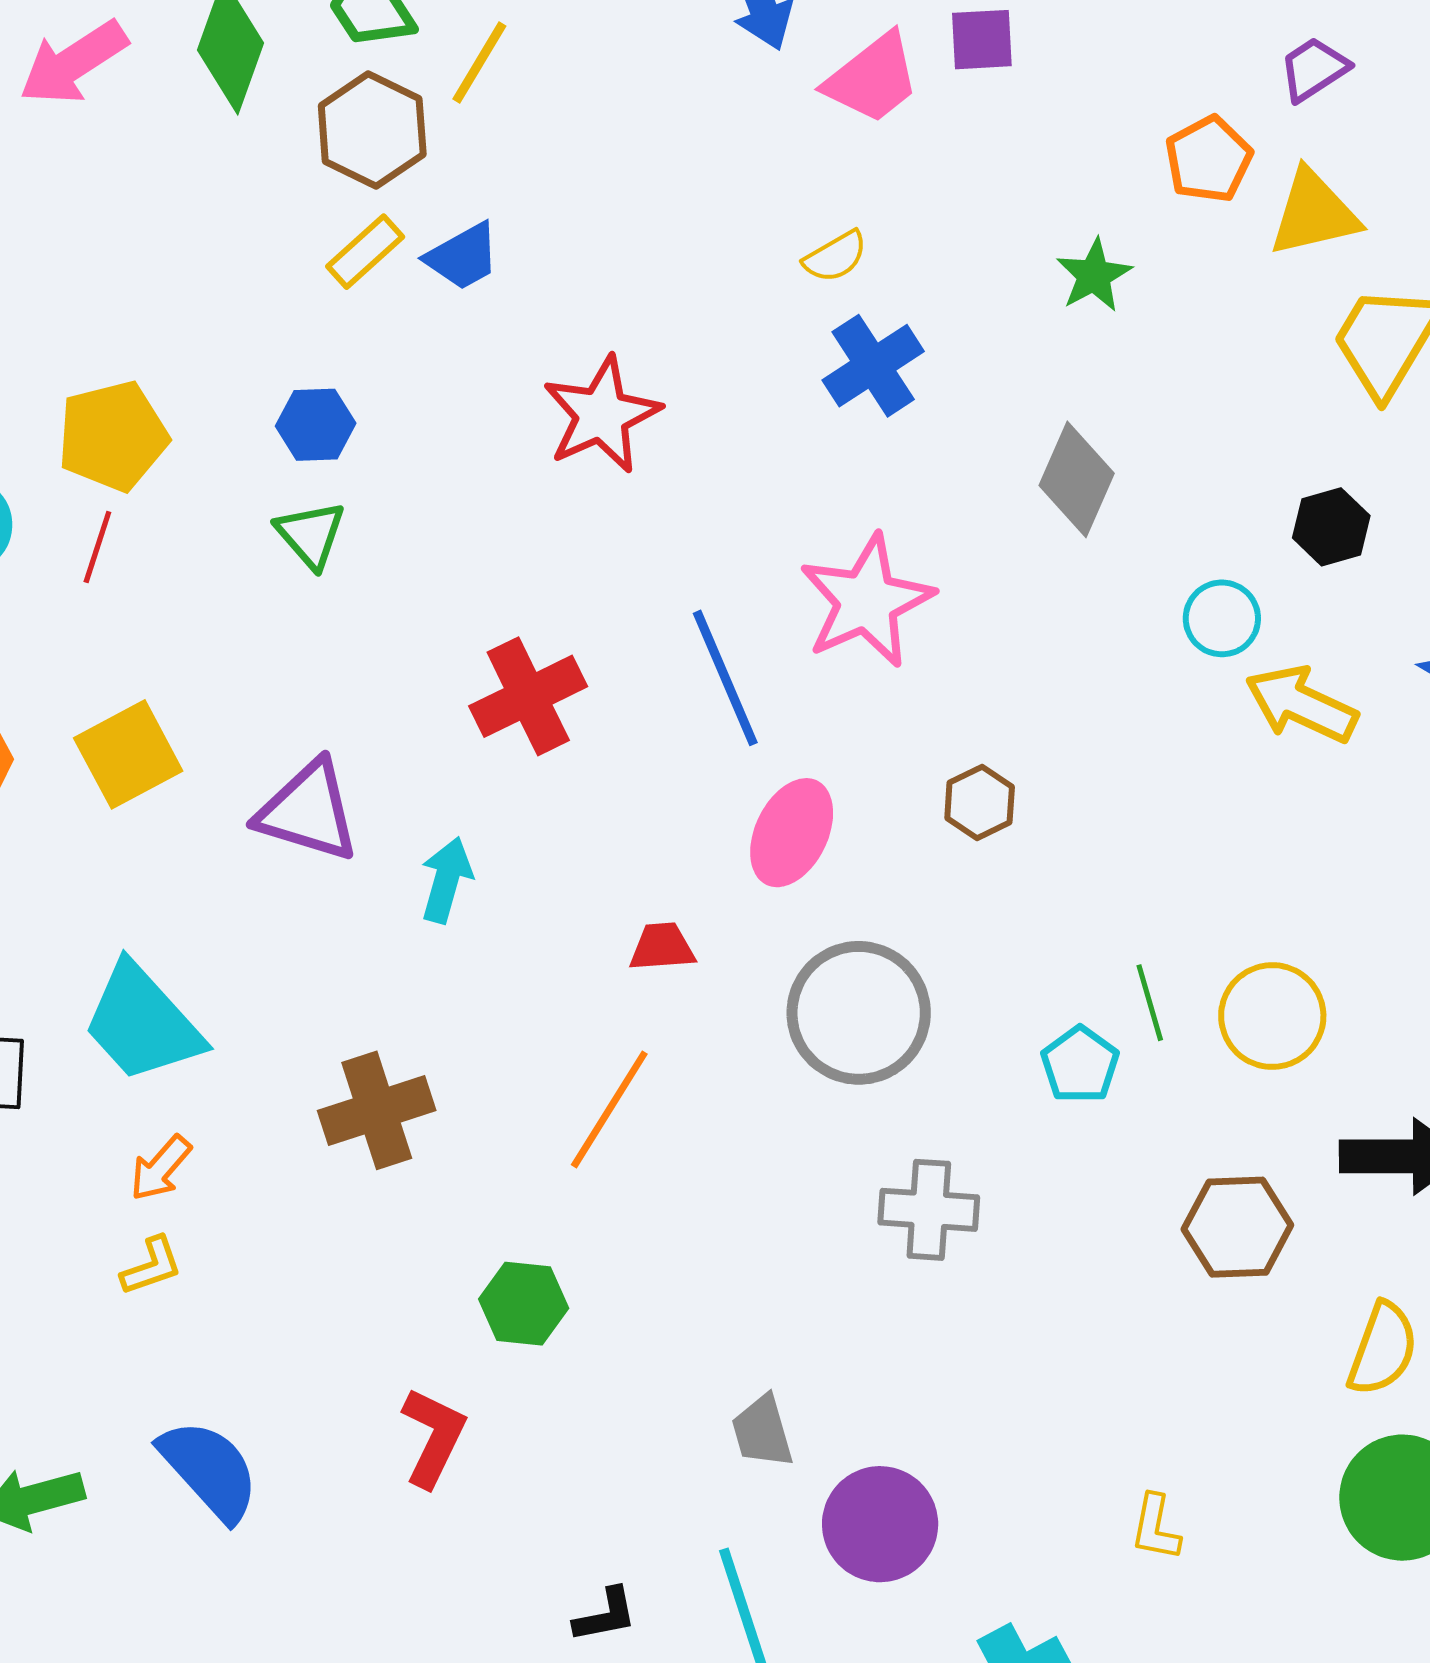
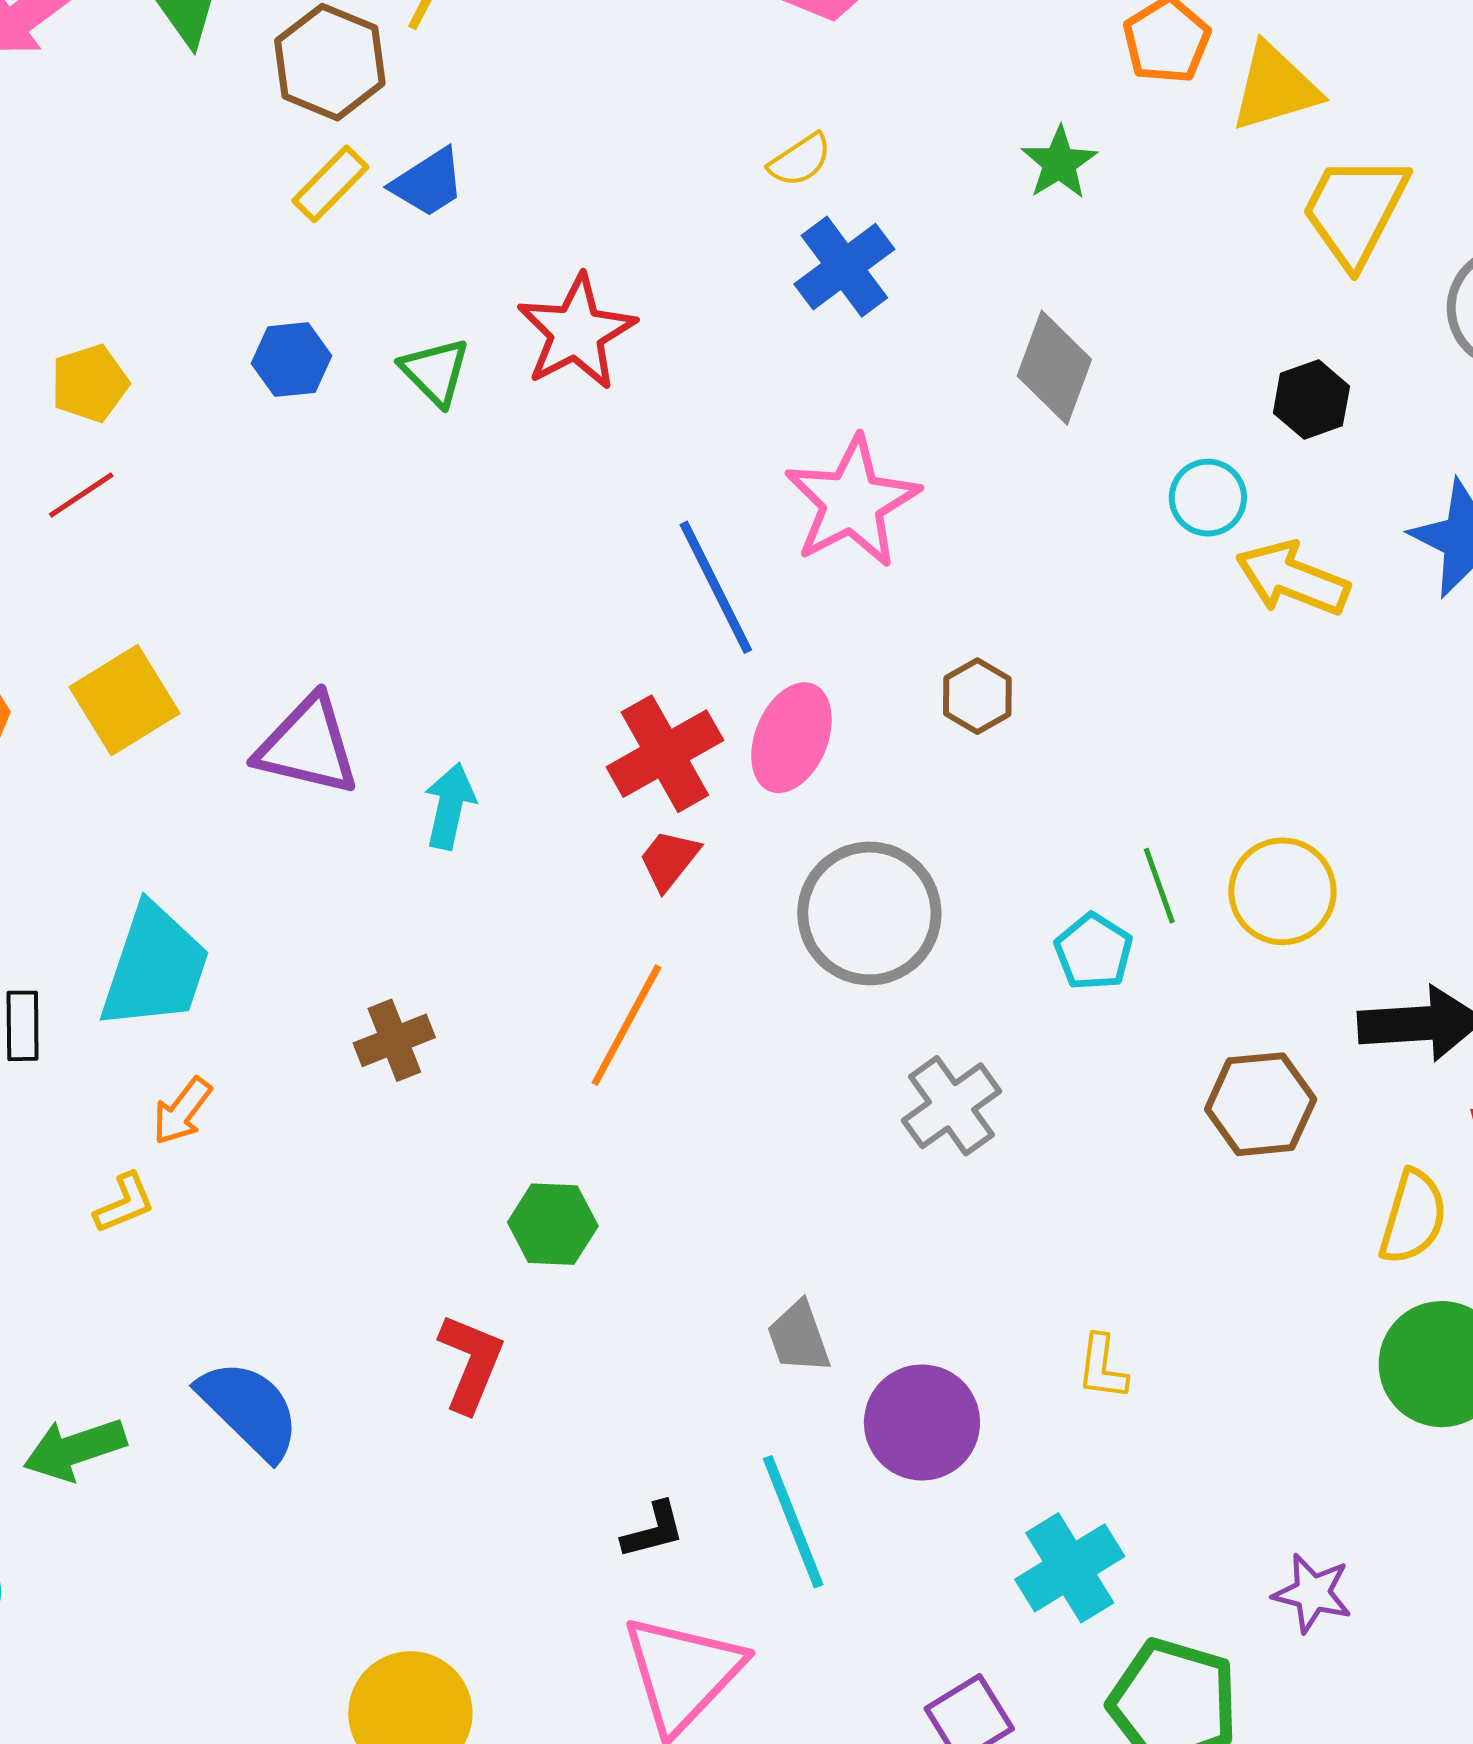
yellow pentagon: (113, 436) -> (90, 383), size x0.7
green triangle: (311, 535) -> (435, 372), moved
red line: (97, 547) -> (81, 495), turned 42
red cross: (528, 696) -> (665, 754), moved
red trapezoid: (662, 947) -> (669, 860), turned -44
cyan trapezoid: (142, 1023) -> (155, 967), turned -116
brown cross: (377, 1110) -> (394, 1040), size x0.7
gray cross: (929, 1210) -> (951, 1106), turned -36
yellow L-shape: (152, 1266) -> (124, 1203), moved
yellow L-shape: (1156, 1528) -> (1102, 1367), moved

